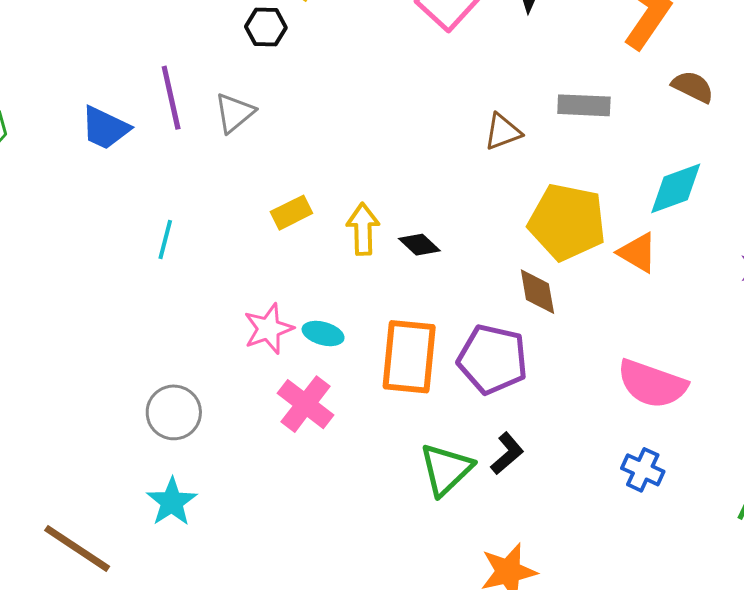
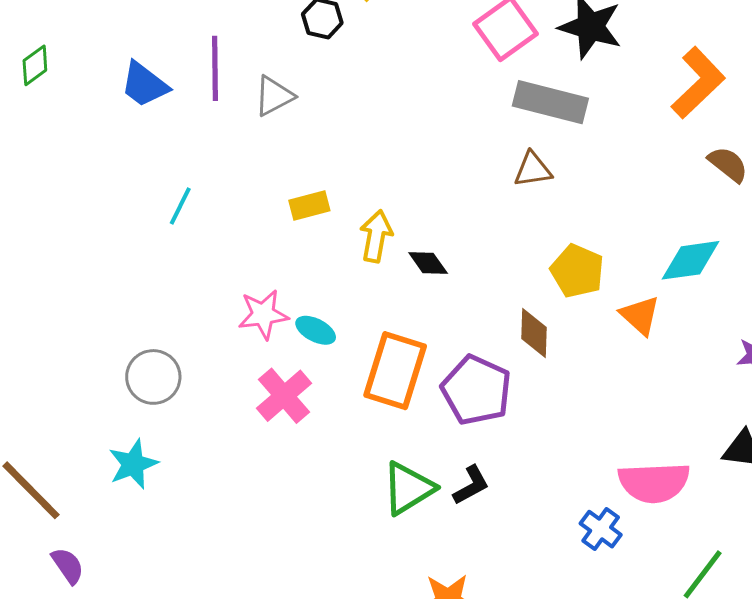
gray rectangle: (584, 105) -> (550, 102), moved, size x1.4
yellow pentagon: (567, 222) -> (577, 271), size x0.7
pink semicircle: (652, 384) -> (654, 482), moved, turned -34

